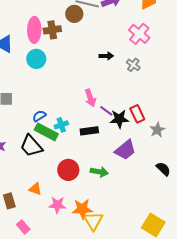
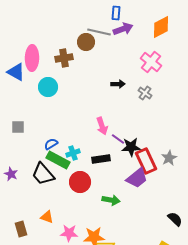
pink ellipse: (34, 30) -> (32, 58), moved
red rectangle: (137, 114) -> (146, 161), moved, size x1.4
black semicircle: (163, 169) -> (175, 219), moved
red circle: (68, 170) -> (80, 182), moved

